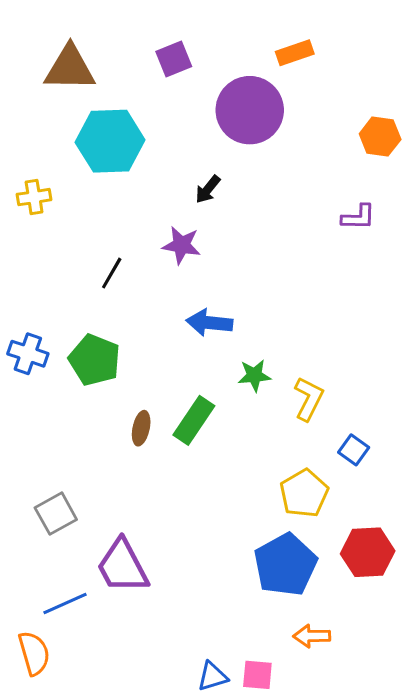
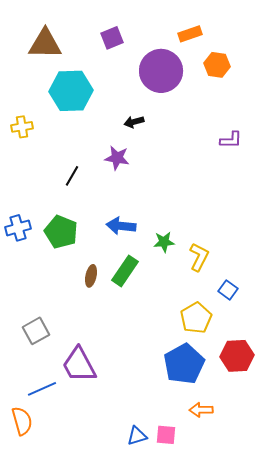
orange hexagon: (380, 137) -> (217, 65), moved
black arrow: (208, 189) -> (134, 122), turned 36
blue arrow: (209, 323) -> (121, 226), moved
blue cross: (28, 354) -> (18, 228), turned -35

